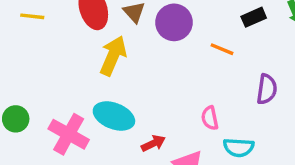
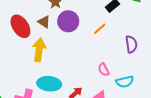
orange line: (222, 49) -> (100, 29), turned -48

